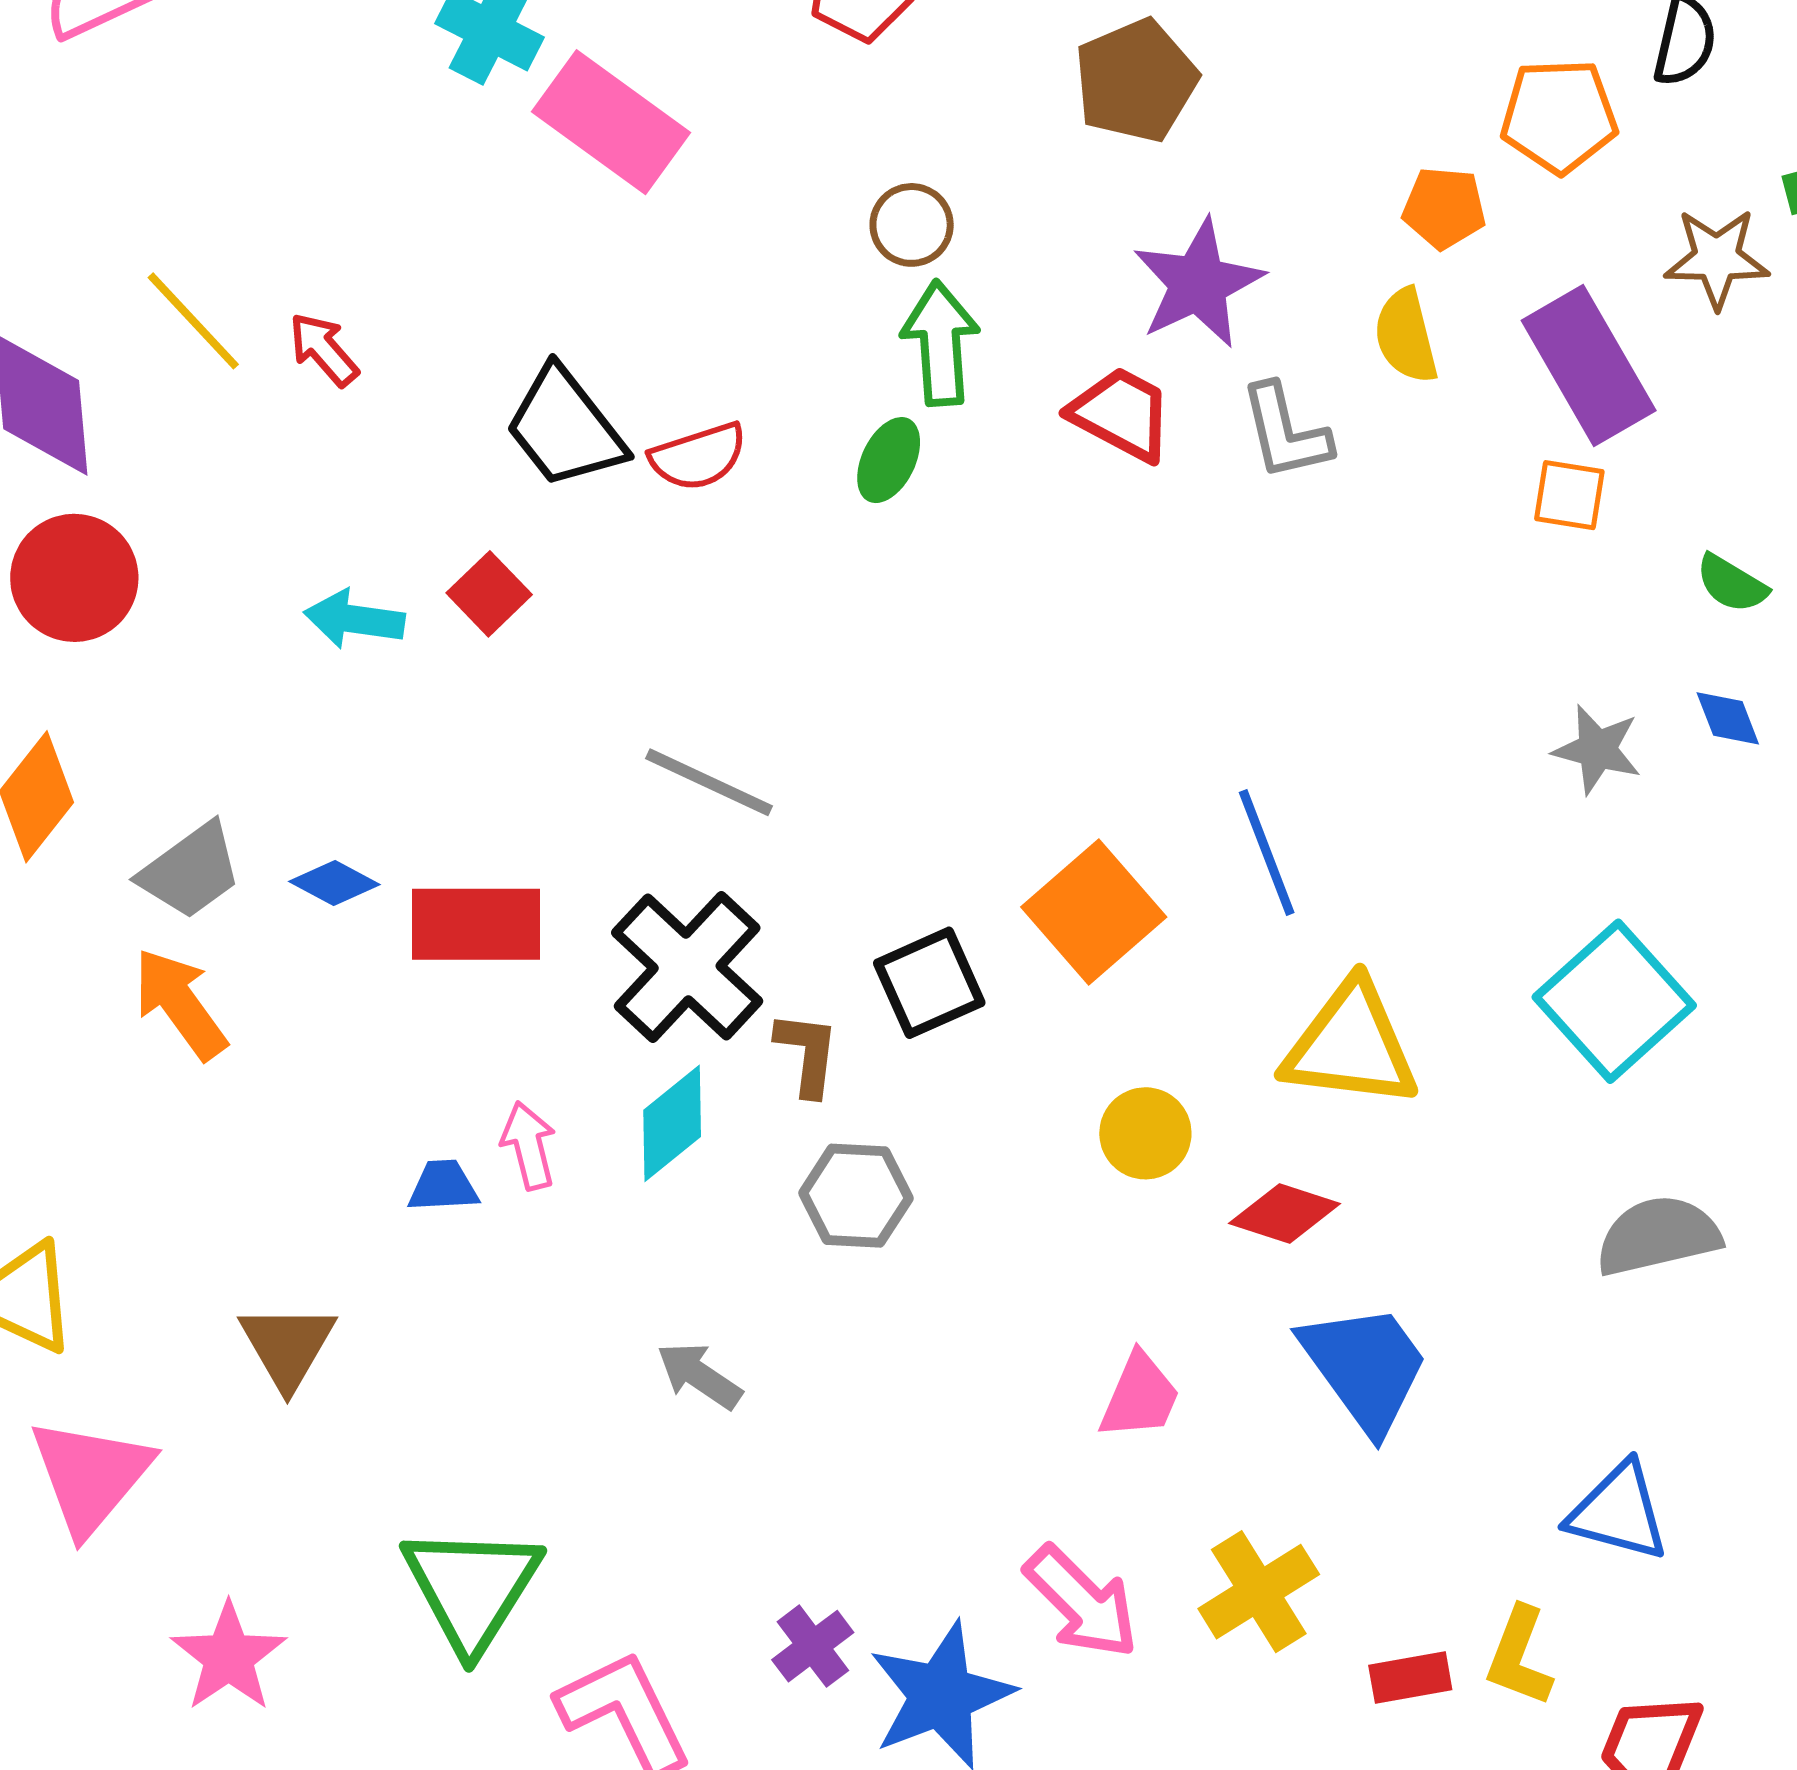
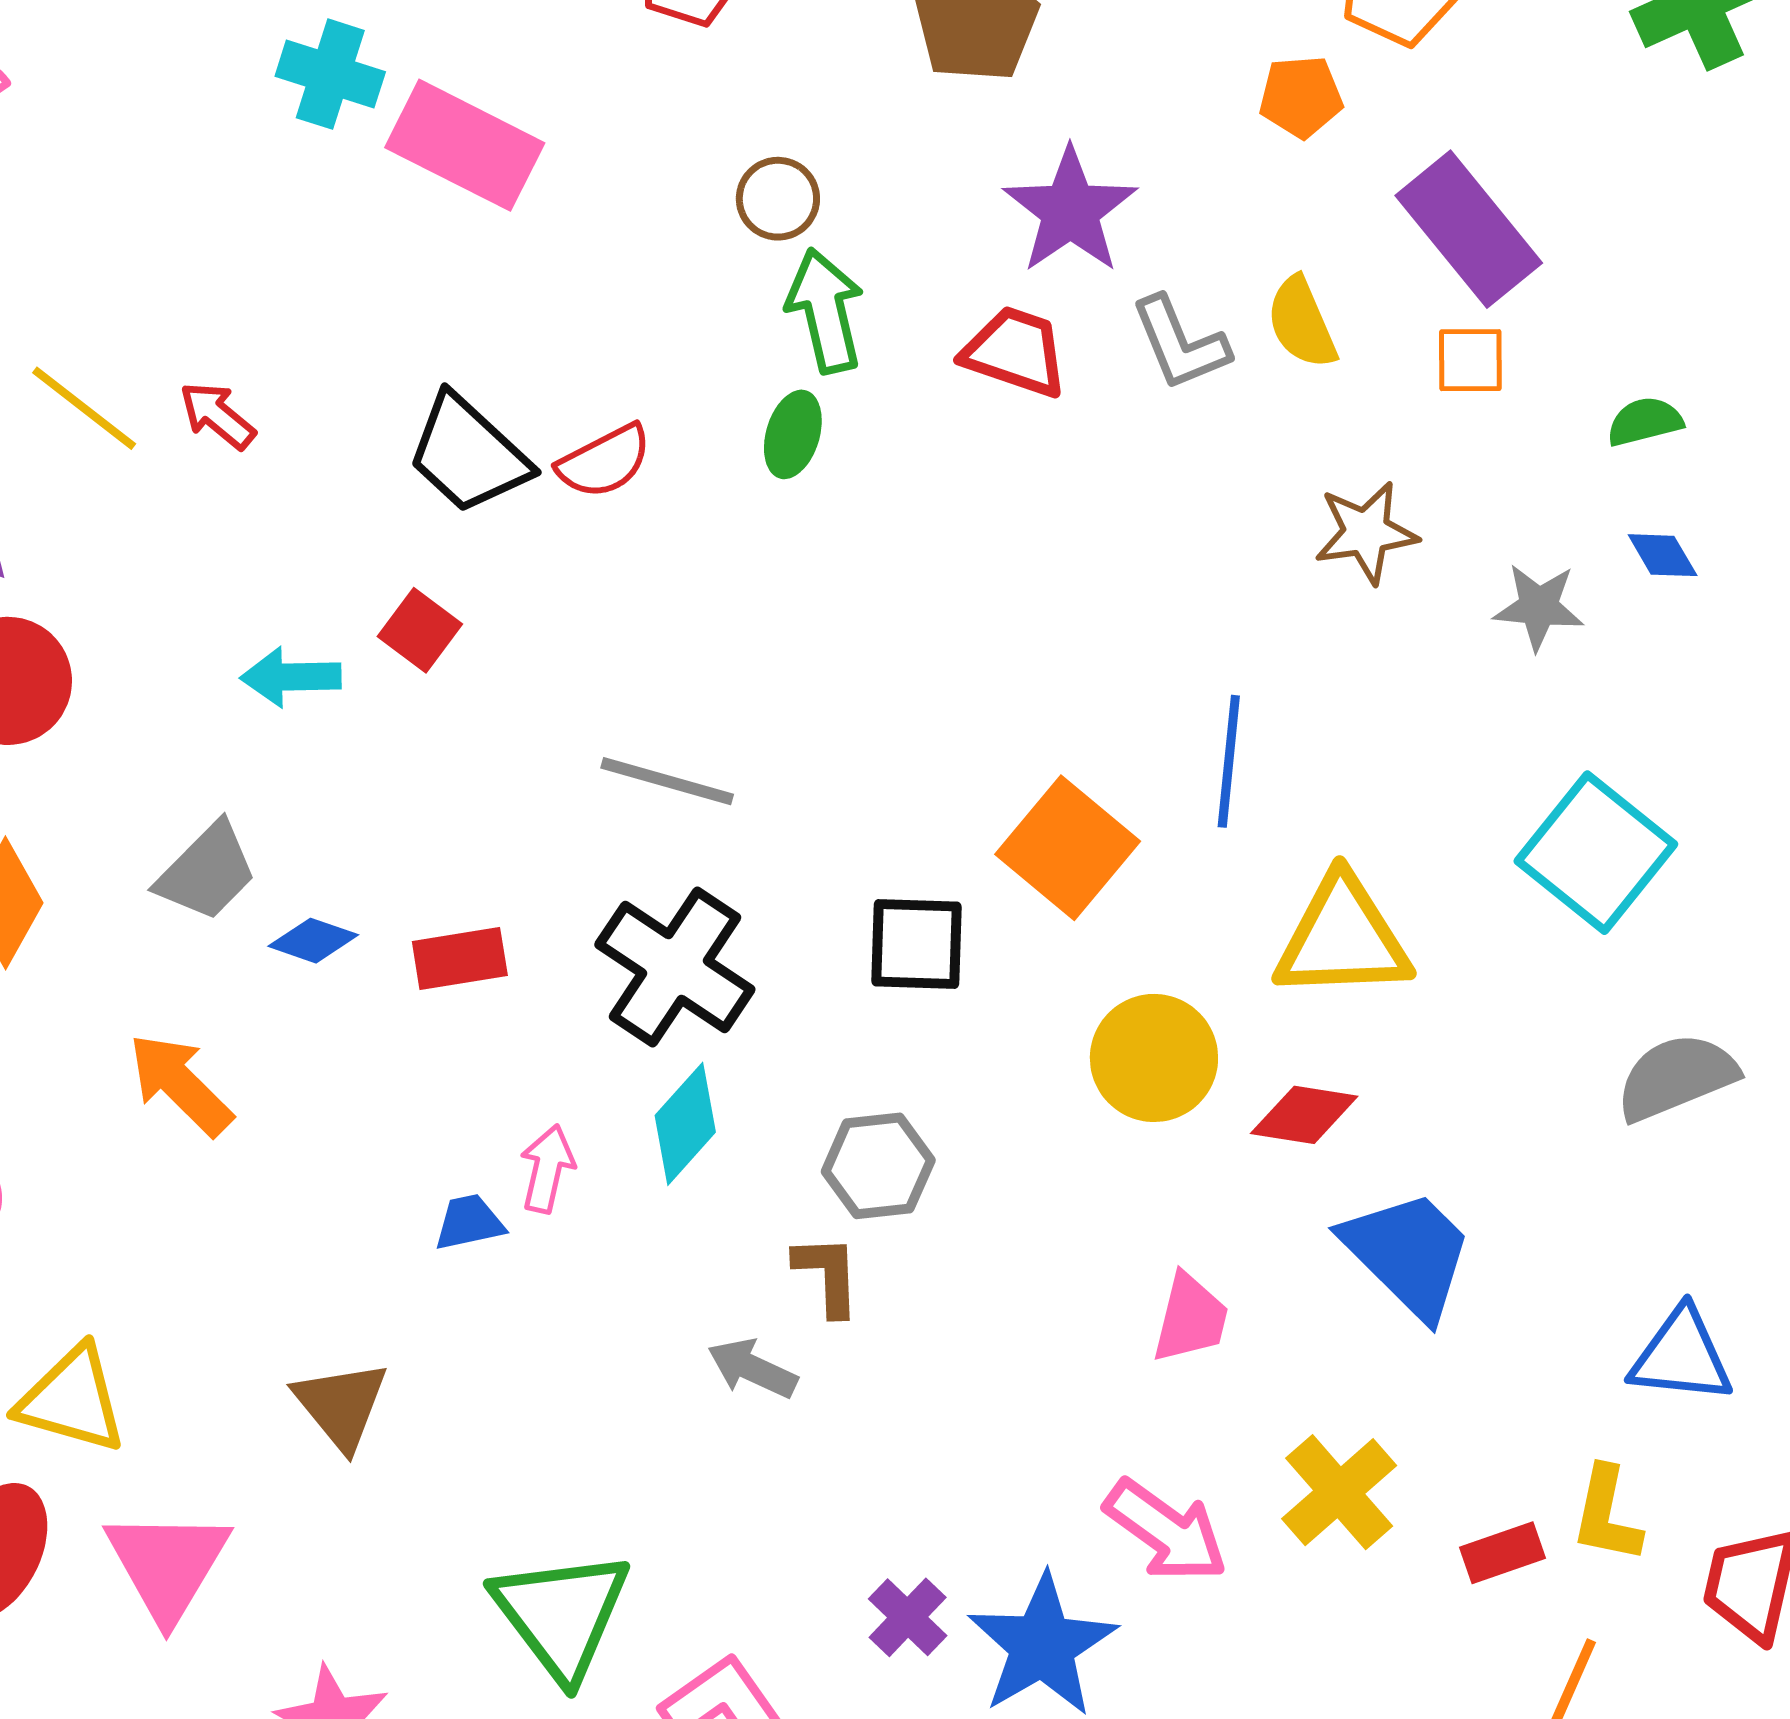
brown star: (1717, 258) -> (1366, 532), moved
yellow semicircle: (1406, 336) -> (1302, 323), moved
green semicircle: (1732, 584) -> (1645, 422), turned 144
blue line: (1267, 852) -> (1229, 761), turned 36
gray trapezoid: (191, 871) -> (207, 872), moved
red rectangle: (476, 924) -> (460, 958), size x0.7
black square: (929, 983) -> (917, 944), turned 35
brown L-shape: (807, 1054) -> (827, 1275), moved
yellow circle: (1145, 1133) -> (1154, 1058), size x1.4
pink arrow: (529, 1146) -> (547, 1169), turned 36

